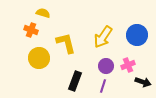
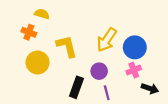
blue circle: (137, 35) -> (135, 47), moved
purple circle: (106, 66) -> (99, 71), moved
purple line: (103, 86) -> (107, 93), turned -32

